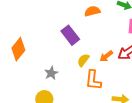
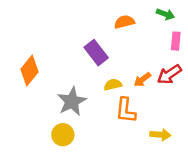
yellow semicircle: (83, 60) -> (113, 85), turned 40
gray star: (51, 73) -> (72, 101), size x1.6

